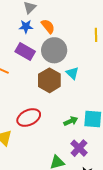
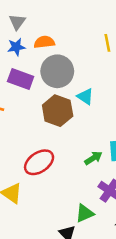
orange semicircle: (48, 26) -> (44, 42), turned -49

